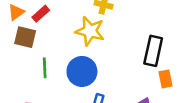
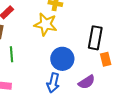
blue circle: (82, 71) -> (62, 59), moved

